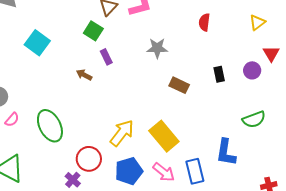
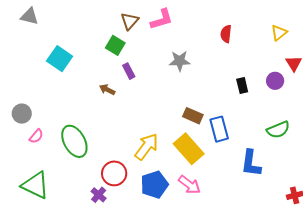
brown rectangle: (179, 85) -> (193, 116), moved
blue rectangle: (195, 171) -> (219, 129), moved

